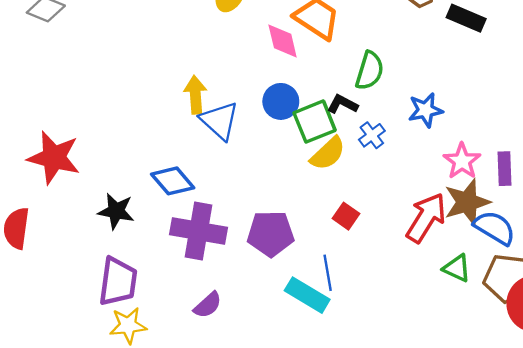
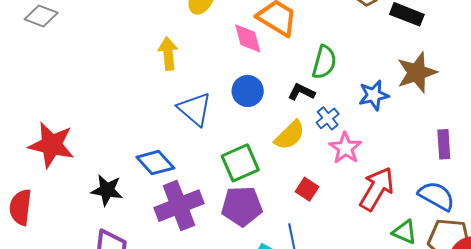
yellow arrow: (195, 95) -> (168, 53), moved
green square: (315, 122) -> (240, 163), moved
pink star: (462, 161) -> (345, 148), moved
brown star: (467, 202) -> (417, 72), moved
purple cross: (198, 231) -> (179, 206), turned -30

